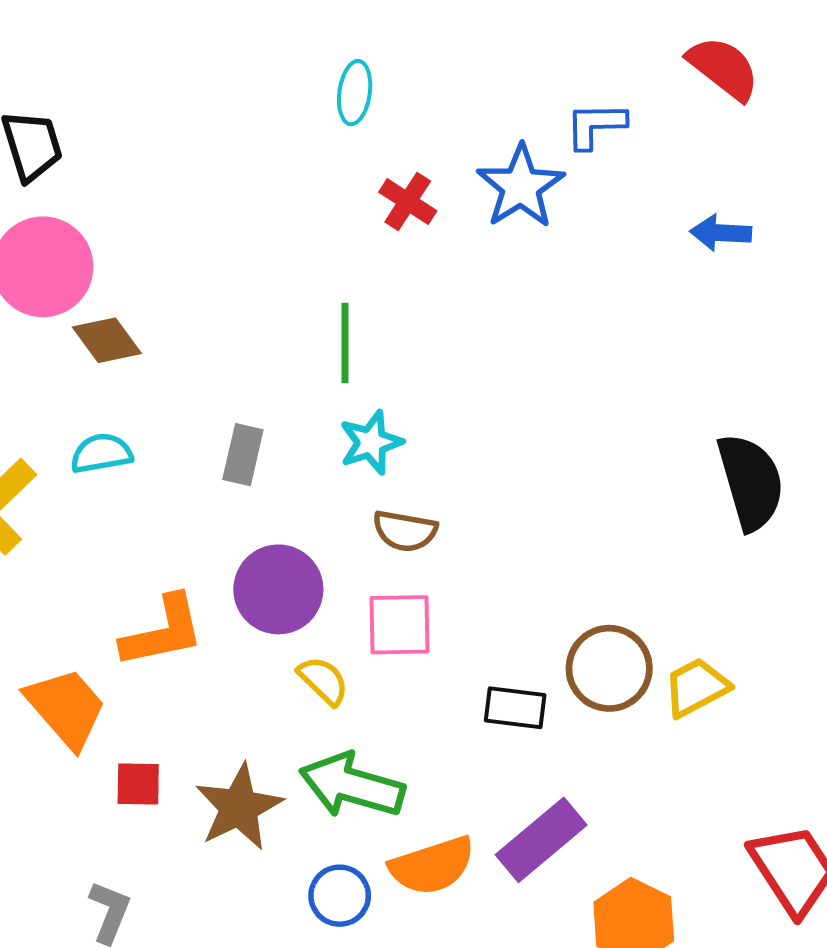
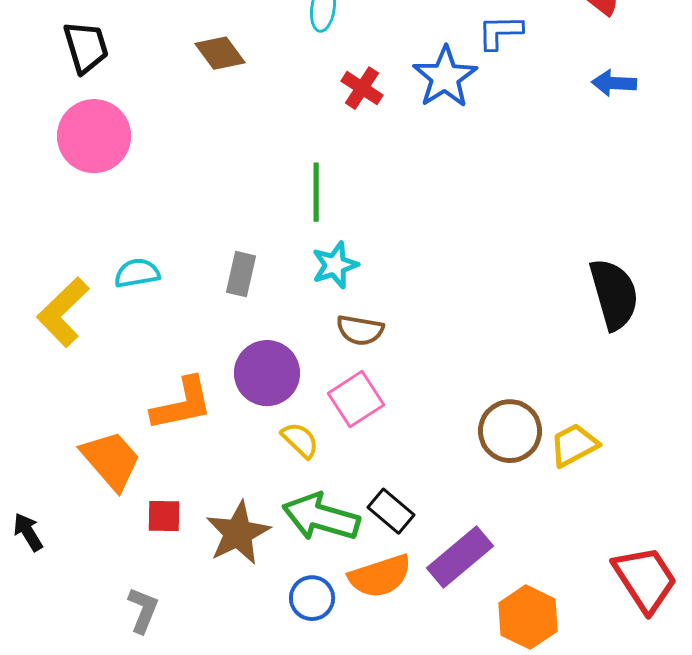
blue arrow: (721, 233) -> (614, 83), moved
brown diamond: (107, 340) -> (220, 53), moved
pink square: (400, 625) -> (356, 399), turned -32
black rectangle: (515, 708) -> (391, 511), moved, turned 33

